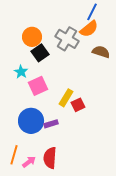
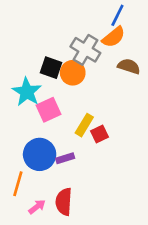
orange circle: (32, 37) -> (73, 73), moved
black square: (40, 53) -> (51, 68), turned -36
cyan star: (21, 72) -> (27, 92), size x1.6
orange line: (14, 155) -> (18, 184), moved

